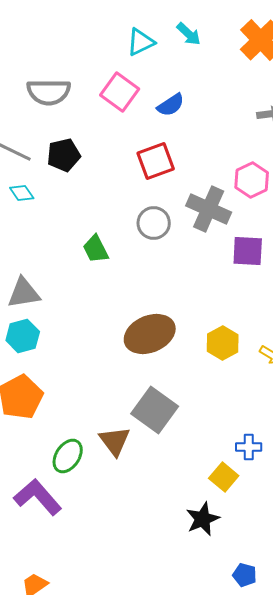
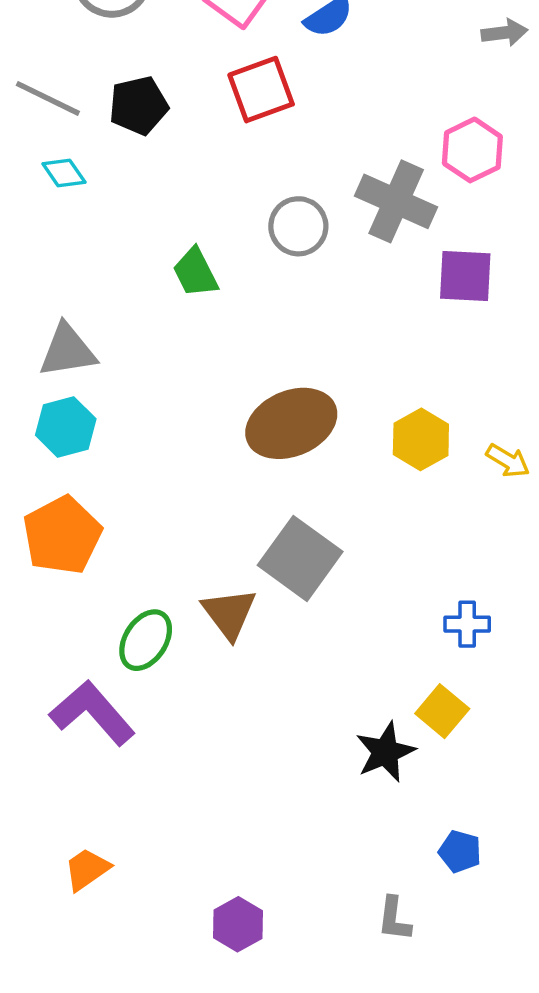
red square: (156, 161) -> (261, 90), moved
yellow square: (224, 477) -> (442, 711), moved

